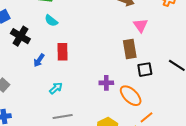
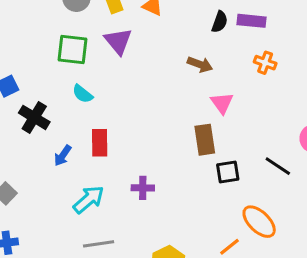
purple cross: (106, 83) -> (143, 188), moved
cyan arrow: (56, 88) -> (89, 199), size x1.5
orange ellipse: (131, 96) -> (259, 222), moved

